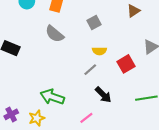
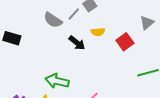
gray line: (90, 70) -> (74, 14), moved
black arrow: (103, 95) -> (77, 43), moved

